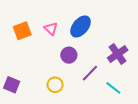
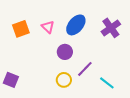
purple cross: (118, 54) -> (111, 28), moved
yellow circle: (55, 85) -> (64, 80), moved

